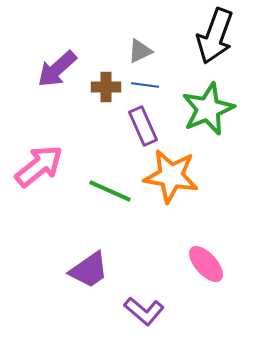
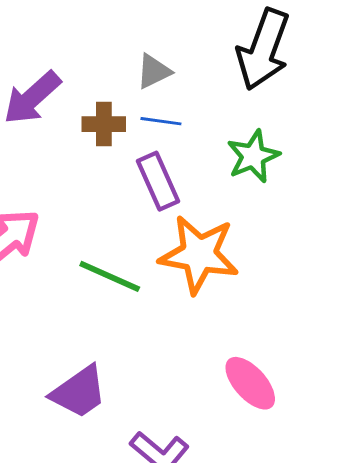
green star: (208, 109) -> (253, 156), size x0.7

